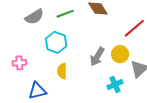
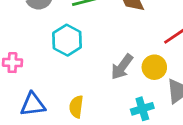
yellow semicircle: (62, 71) -> (76, 107), moved

